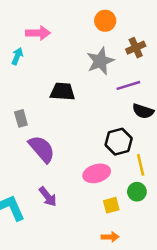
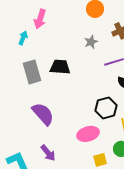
pink arrow: (38, 33) -> (40, 19), turned 108
gray star: (100, 61) -> (91, 42), size x0.6
gray rectangle: (21, 118) -> (32, 72), moved, size x1.6

